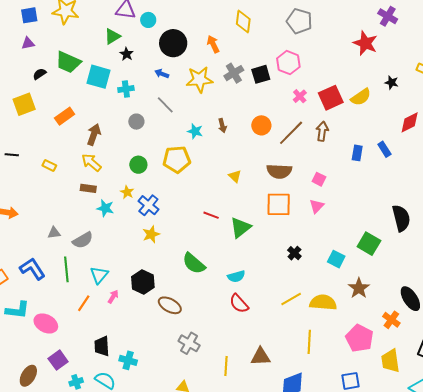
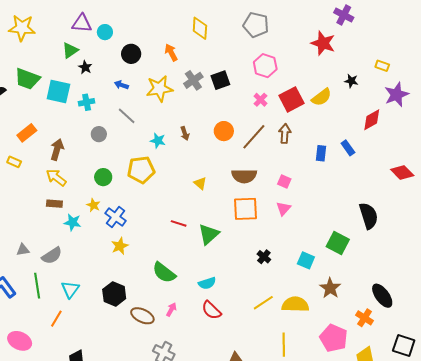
black circle: (173, 43) -> (131, 54), size x0.7
pink hexagon: (288, 63) -> (265, 66), moved
yellow rectangle: (49, 165) -> (14, 162), moved
pink arrow: (113, 297) -> (171, 310), moved

